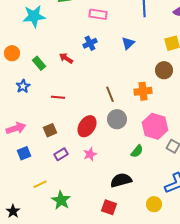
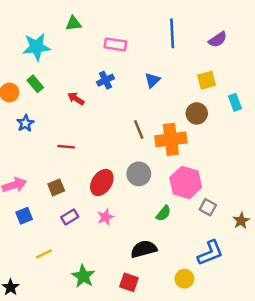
green rectangle: (39, 63) -> (35, 84), moved
blue star: (23, 86) -> (25, 123), moved
orange cross: (143, 91) -> (171, 139), size x1.4
brown line: (110, 94) -> (139, 129), moved
green star: (61, 200) -> (83, 276), moved

